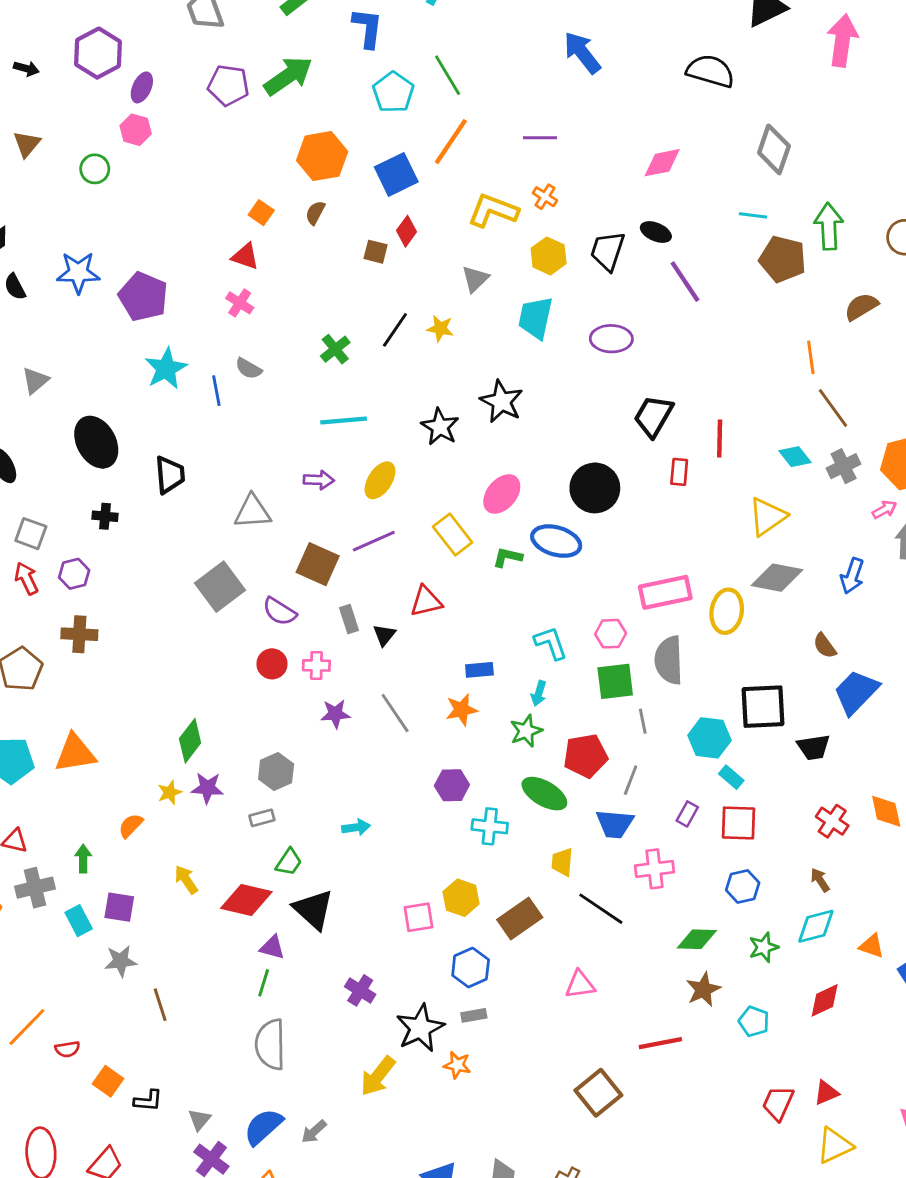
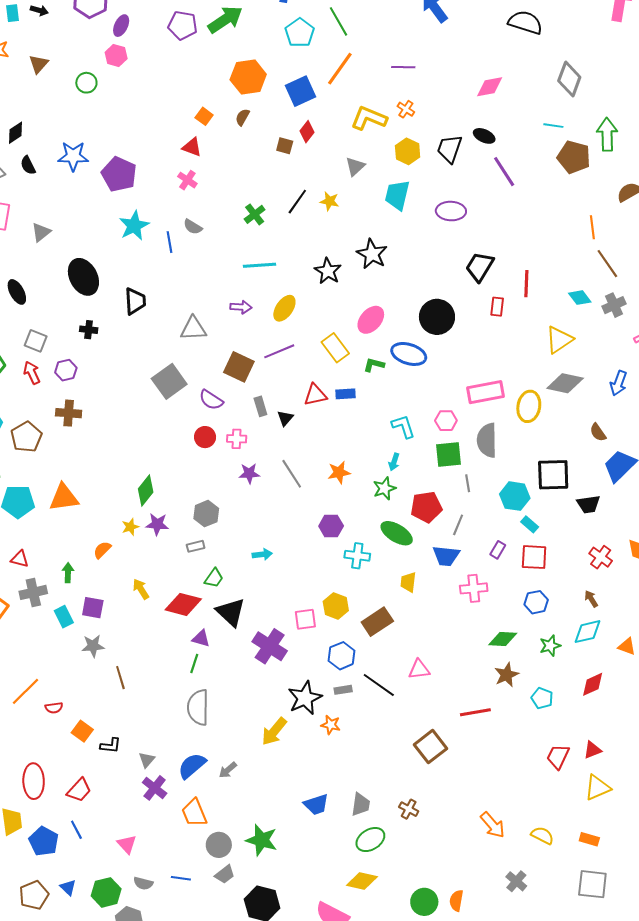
blue rectangle: (479, 670) -> (345, 394), moved
black line: (601, 909) -> (379, 685), moved
purple cross: (360, 990) -> (270, 646), moved, size x1.6

